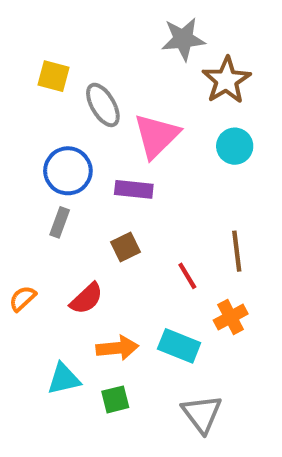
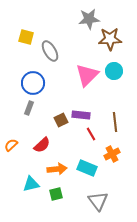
brown star: (226, 80) -> (110, 39), turned 30
pink triangle: (156, 136) -> (87, 75), moved
purple rectangle: (134, 189) -> (81, 115), moved

